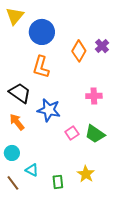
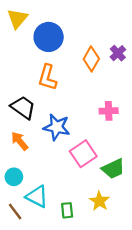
pink square: (72, 133) -> (83, 154), size x1.6
green trapezoid: (95, 134) -> (113, 169), moved, turned -60
cyan triangle: (32, 170) -> (37, 196), size x1.5

